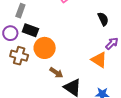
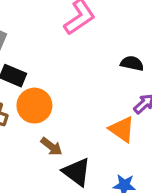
black semicircle: (103, 19) -> (132, 63), turned -56

